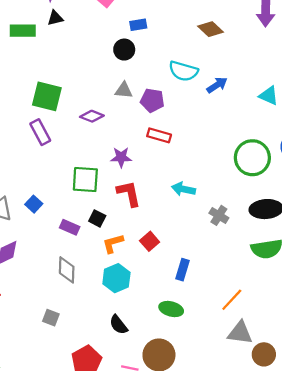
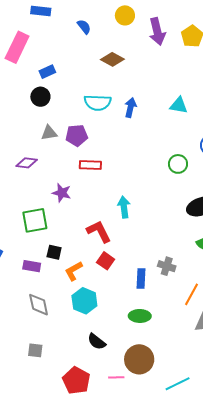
blue arrow: (217, 85) -> (131, 107), turned -30
purple star: (121, 157) -> (62, 193), turned 30
green circle: (252, 158) -> (178, 164), size x0.6
cyan arrow: (183, 189) -> (124, 207), turned 85
red L-shape: (129, 194) -> (99, 231), moved
gray cross: (219, 215) -> (167, 266), moved

